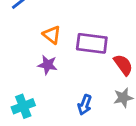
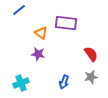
purple rectangle: (92, 43) -> (66, 23), moved

